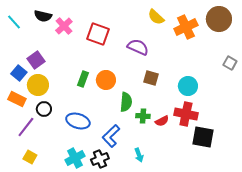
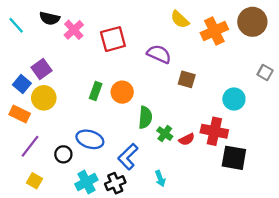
red square: (98, 34) -> (113, 39), turned -35
brown square: (151, 78) -> (187, 79), moved
cyan circle: (188, 86) -> (234, 99), moved
black circle: (44, 109) -> (63, 154), moved
green cross: (143, 116) -> (165, 134), turned 32

